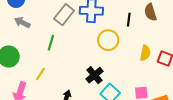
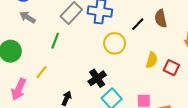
black line: (129, 20) -> (138, 24), turned 32

